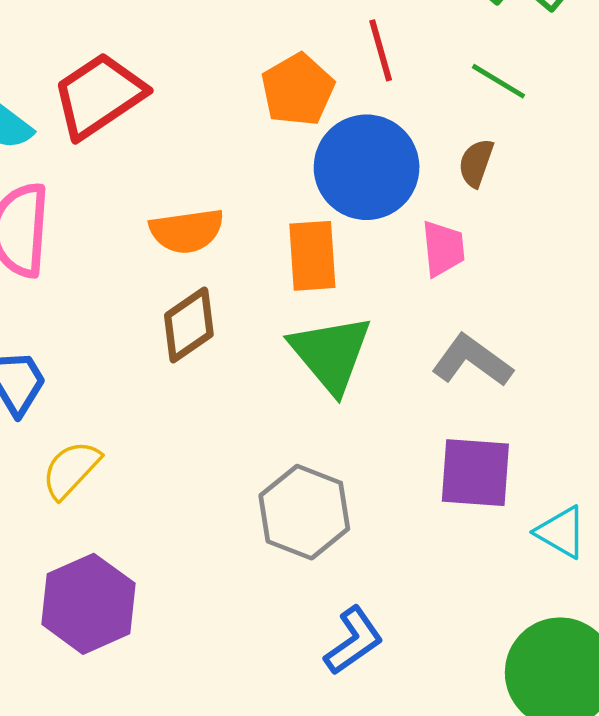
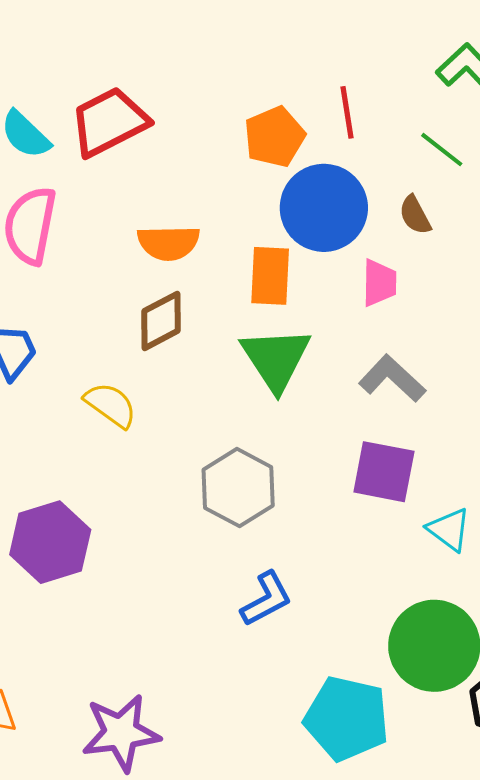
brown semicircle: (476, 163) -> (415, 215), turned -54
yellow semicircle: (71, 470) -> (111, 405), moved, turned 76

